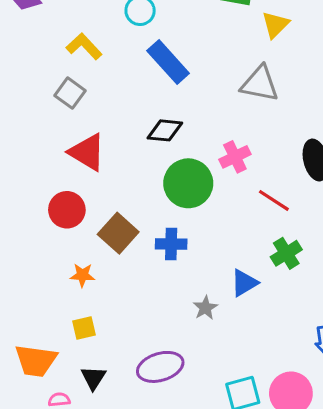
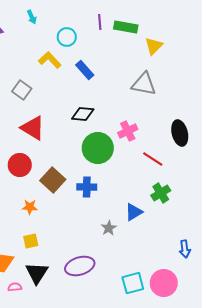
yellow L-shape: (84, 46) -> (50, 60), moved
blue rectangle: (168, 62) -> (85, 70), size x0.7
black triangle: (93, 378) -> (37, 273), size x1.4

